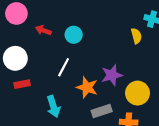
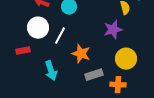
white circle: (15, 58) -> (38, 28), moved
purple star: (112, 75) -> (113, 30), moved

